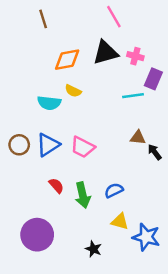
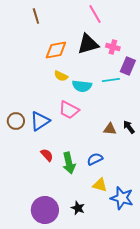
cyan semicircle: (49, 103) -> (82, 86), moved
brown triangle: (138, 138) -> (110, 129), moved
pink trapezoid: (83, 147) -> (69, 110), moved
purple circle: (37, 235) -> (45, 210), moved

